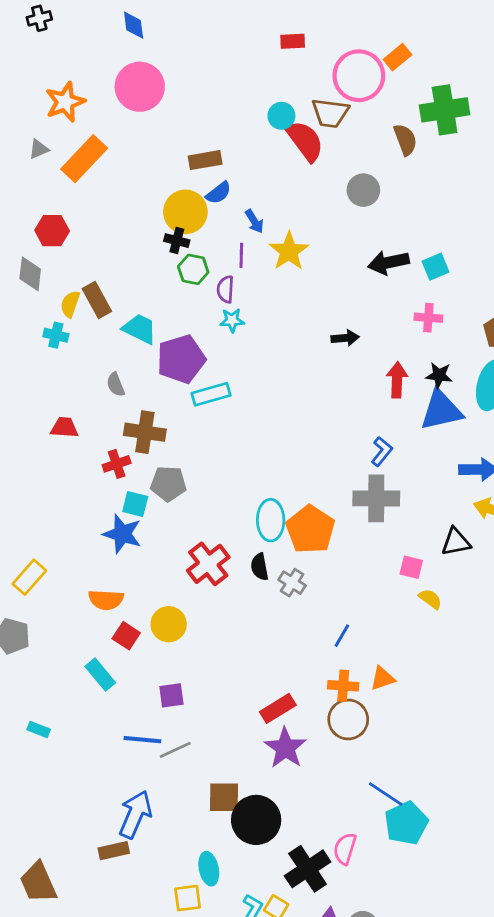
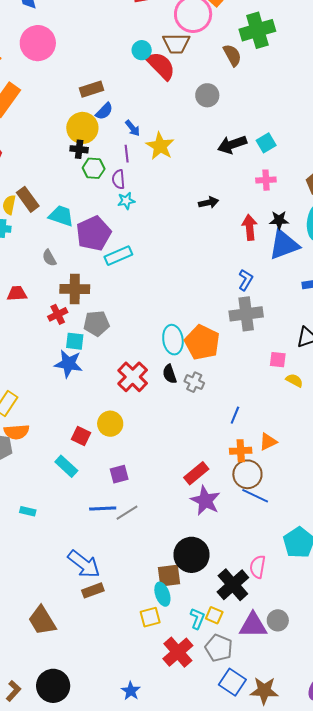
orange semicircle: (106, 600) -> (17, 432), moved
blue line: (386, 794) -> (255, 496), moved
brown square: (224, 797) -> (169, 576), moved
blue arrow: (135, 814) -> (84, 564), moved, turned 112

